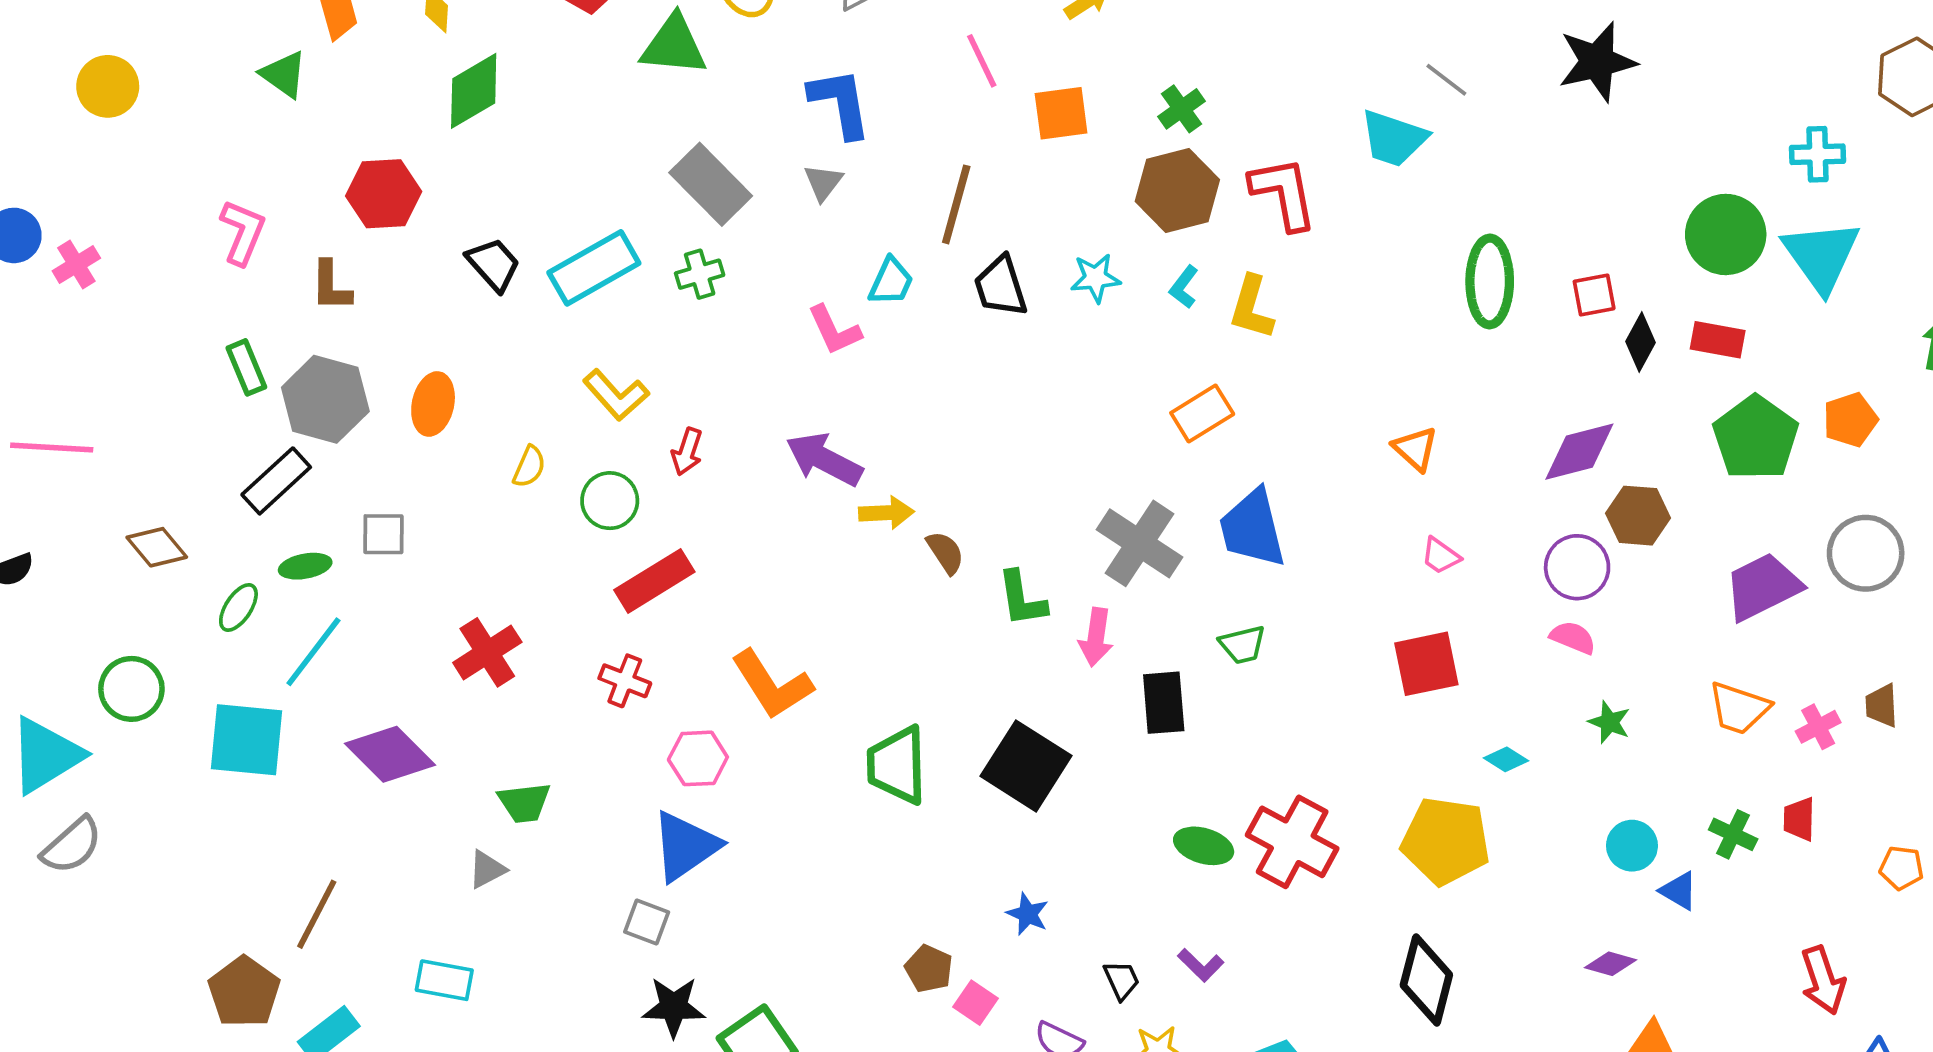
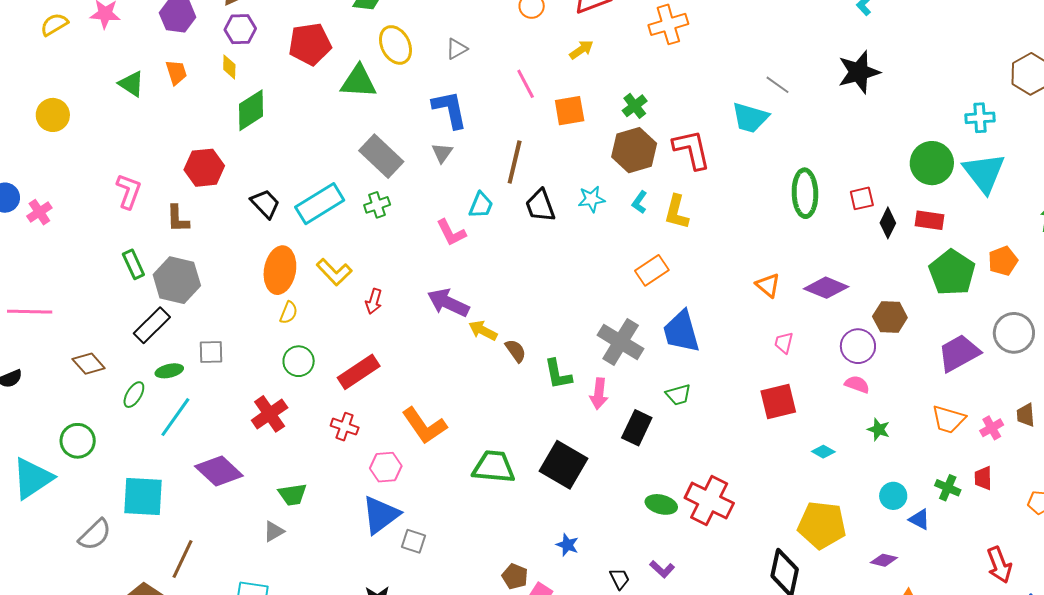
green triangle: (284, 74) -> (131, 84), moved
orange ellipse: (433, 404) -> (280, 270), moved, size x1.4
purple diamond: (1579, 452) -> (826, 288), moved, turned 39
green circle: (610, 501) -> (299, 361), moved
yellow arrow: (886, 513) -> (483, 330), turned -148
pink trapezoid: (1441, 556) -> (784, 343), turned 70
black rectangle: (1164, 703) -> (637, 428), turned 32
cyan square: (246, 740) -> (143, 497), moved
green trapezoid: (897, 765) -> (494, 467), turned 99
yellow pentagon: (1446, 841) -> (822, 525), moved
gray semicircle: (72, 846) -> (95, 535), moved
gray square: (647, 922) -> (414, 541), moved

